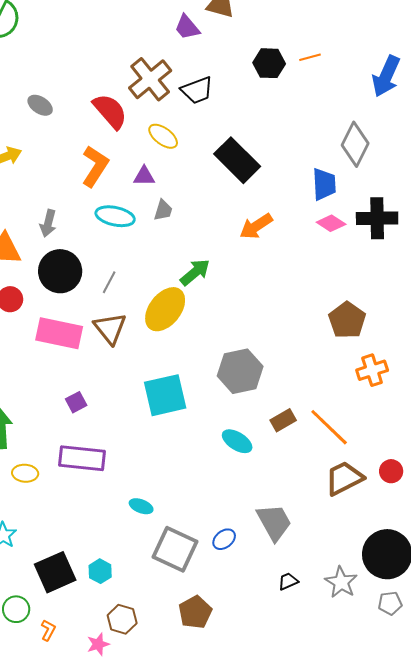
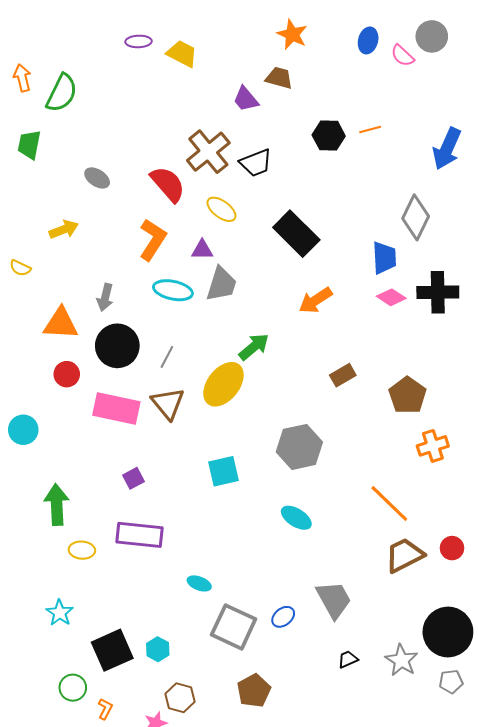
gray trapezoid: (163, 210) -> (221, 284), size x1.6
cyan square: (165, 395) -> (223, 471), size x0.7
brown rectangle: (283, 420) -> (343, 375), moved

